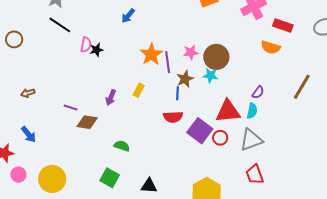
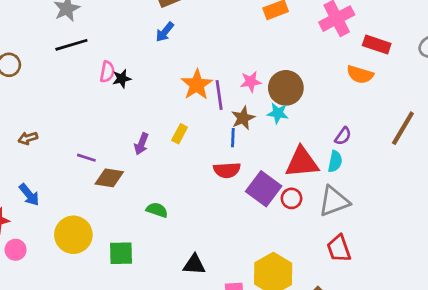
black line: (60, 25) -> (71, 45), turned -50
green square: (110, 178) -> (121, 253), moved, turned -30
yellow circle: (52, 179) -> (73, 235), moved

